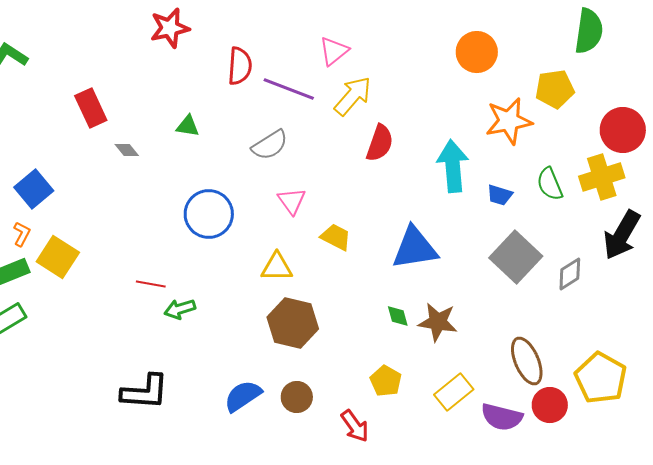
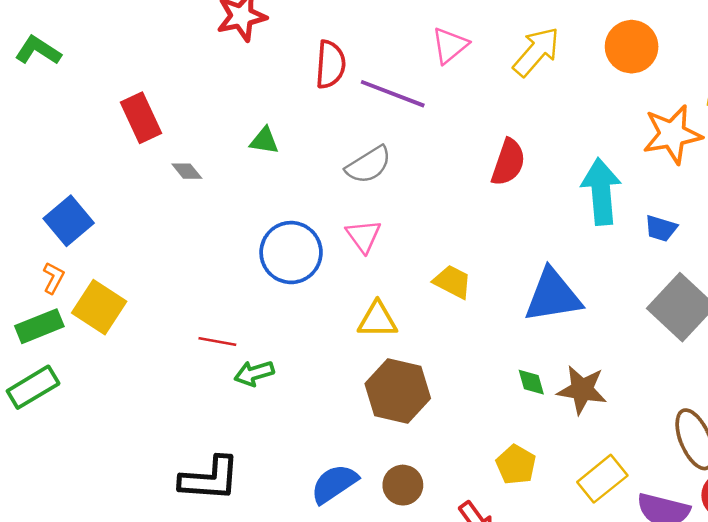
yellow arrow: (353, 96) -> (536, 52), moved
pink triangle: (292, 201) -> (363, 236), moved

